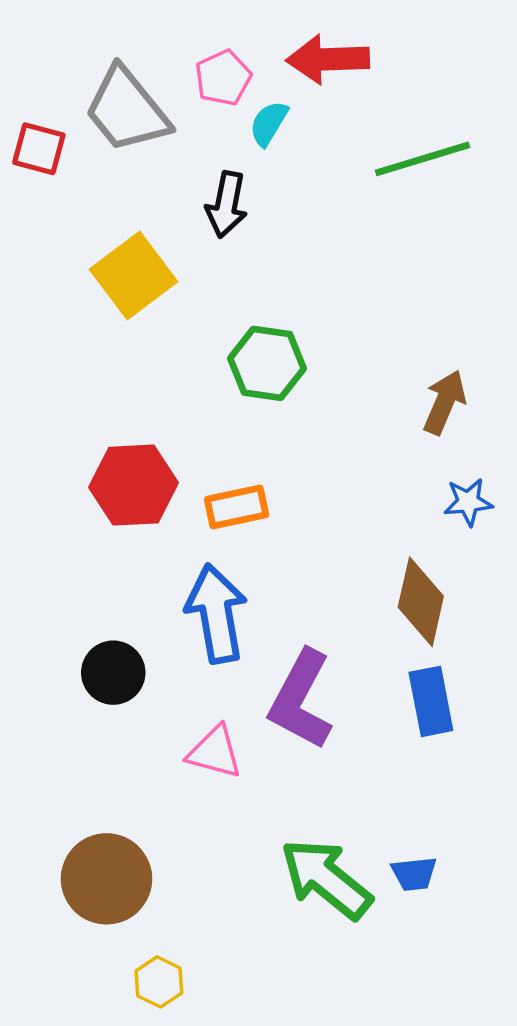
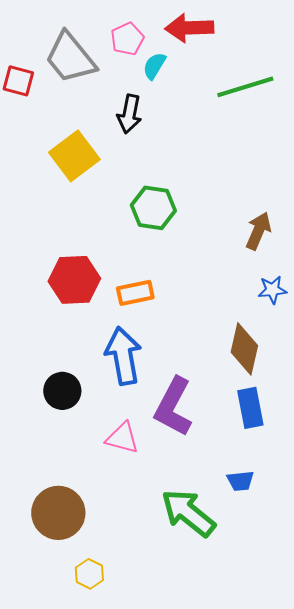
blue trapezoid: (414, 874) -> (240, 481), moved

